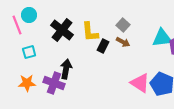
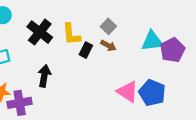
purple cross: (54, 83) -> (20, 103), moved, turned -30

